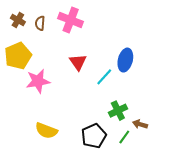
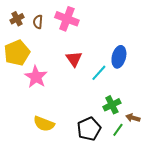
brown cross: (18, 20) -> (17, 19), turned 32
pink star: (38, 81) -> (36, 77), turned -30

